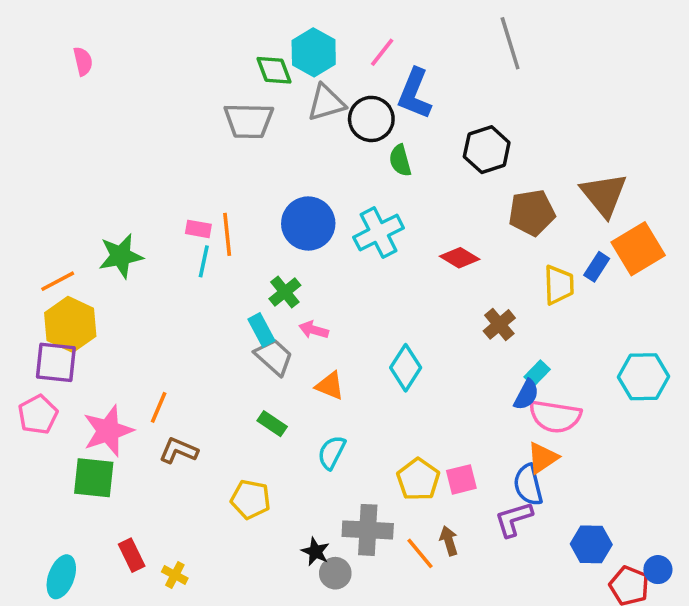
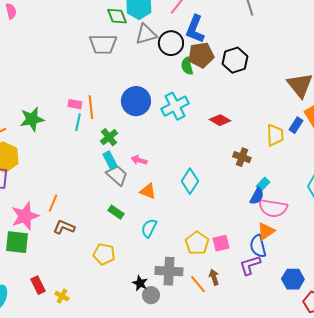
brown pentagon: (532, 213) -> (201, 55), moved
green cross: (285, 292) -> (109, 137), moved
brown cross: (499, 324) -> (242, 157), turned -30

